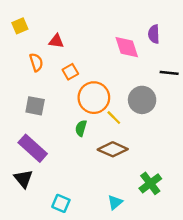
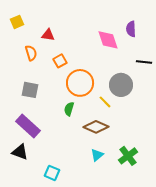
yellow line: (114, 118) -> (105, 102), moved
black triangle: (23, 179) -> (20, 152), turned -30
cyan triangle: (115, 202) -> (97, 155), moved

